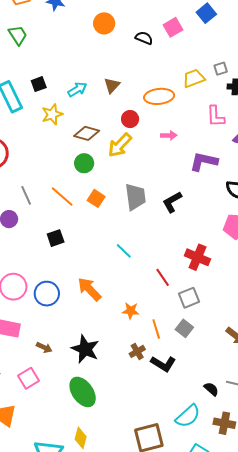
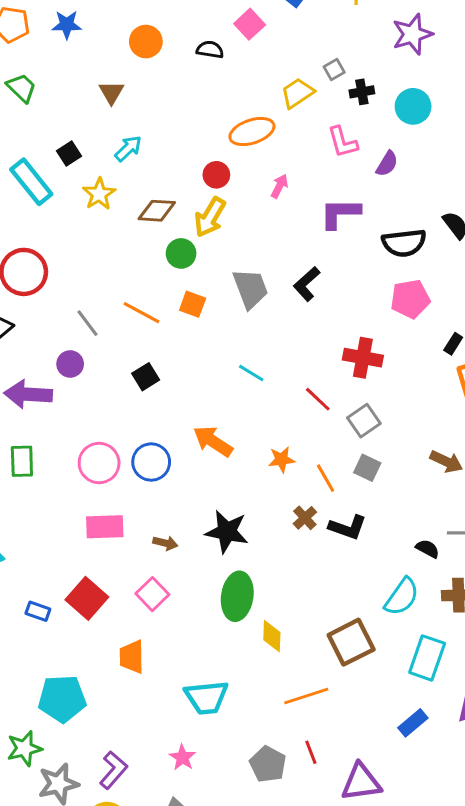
brown triangle: (112, 85) -> (111, 92), moved
pink arrow: (169, 135) -> (279, 186), turned -49
green circle: (84, 163) -> (181, 253), moved
green ellipse: (83, 392) -> (237, 596), turned 56
yellow diamond: (81, 438) -> (272, 636), moved

